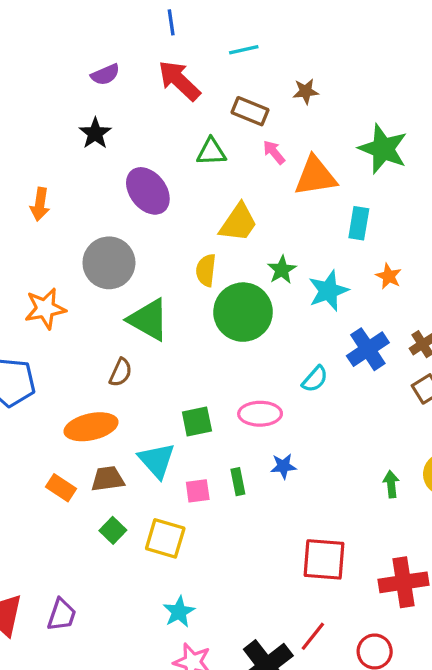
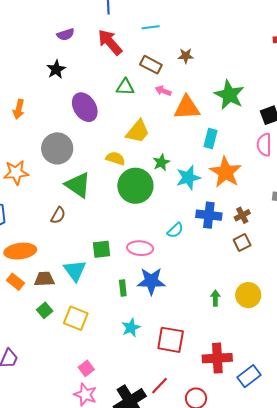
pink arrow: (274, 152) -> (163, 91), turned -35
yellow semicircle: (206, 270) -> (115, 158), turned 96
orange star: (389, 276) -> (226, 172), size x2.0
blue cross: (368, 349) -> (209, 215), turned 35
orange ellipse: (91, 427) -> (20, 251), moved
blue star: (283, 466) -> (151, 281), size x1.8
pink square: (198, 491) -> (86, 368), moved, turned -35
cyan star: (179, 612) -> (131, 328), moved

